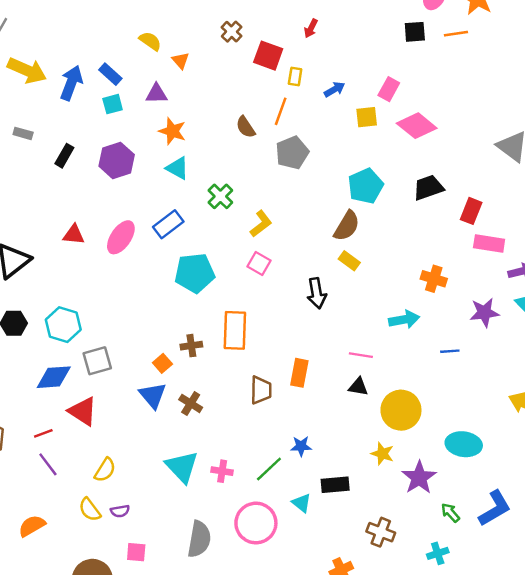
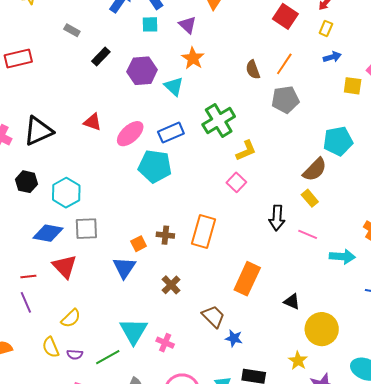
yellow rectangle: (295, 77) -> (326, 28), moved
purple triangle: (156, 94) -> (188, 25), turned 30
cyan triangle: (177, 168) -> (174, 86), moved
green cross: (220, 196) -> (219, 121), size x1.5
cyan pentagon: (195, 273) -> (155, 166), moved
pink line: (361, 355) -> (308, 234), moved
orange rectangle: (299, 373) -> (247, 279), size x1.4
brown trapezoid: (261, 390) -> (213, 316), moved, turned -60
brown cross: (191, 403) -> (171, 285), moved
green line: (269, 469) -> (108, 357), moved

